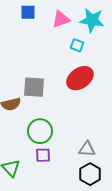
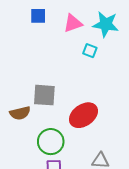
red ellipse: (80, 78) -> (83, 115), moved

